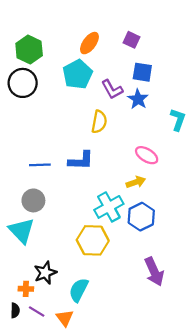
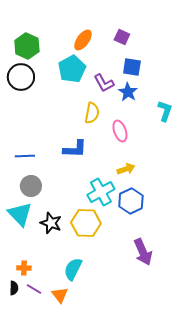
pink ellipse: (147, 155) -> (120, 131), moved, turned 40
blue line: (40, 165) -> (25, 156), moved
black star: (45, 273) -> (51, 223), moved, turned -30

